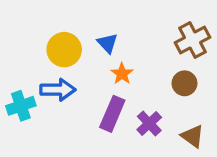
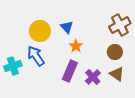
blue arrow: (58, 90) -> (36, 56), turned -125
brown triangle: (193, 136) -> (117, 74), moved

